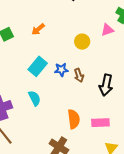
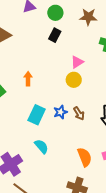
orange arrow: (38, 29) -> (28, 79), turned 144
pink triangle: (107, 30) -> (77, 62), moved

